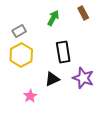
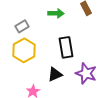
green arrow: (53, 18) -> (56, 13), turned 63

